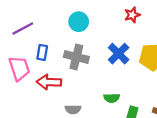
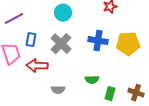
blue cross: (119, 54) -> (98, 41), turned -36
gray cross: (76, 57) -> (61, 44), turned 30

